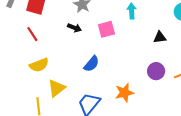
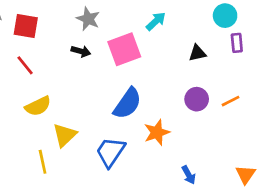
cyan arrow: (132, 11) -> (156, 21), turned 56
pink square: (106, 29) -> (124, 49), size x1.4
blue semicircle: (91, 64) -> (127, 103), moved, size x1.4

